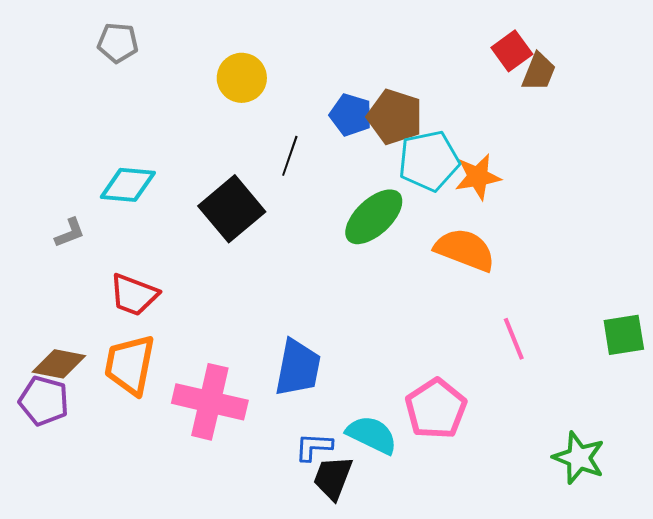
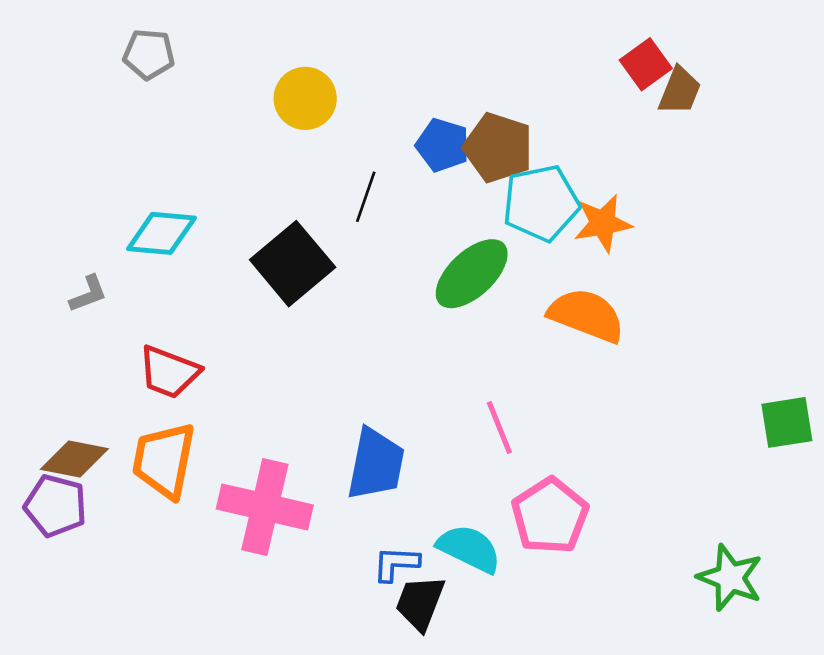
pink line: (514, 339) -> (499, 428), moved

